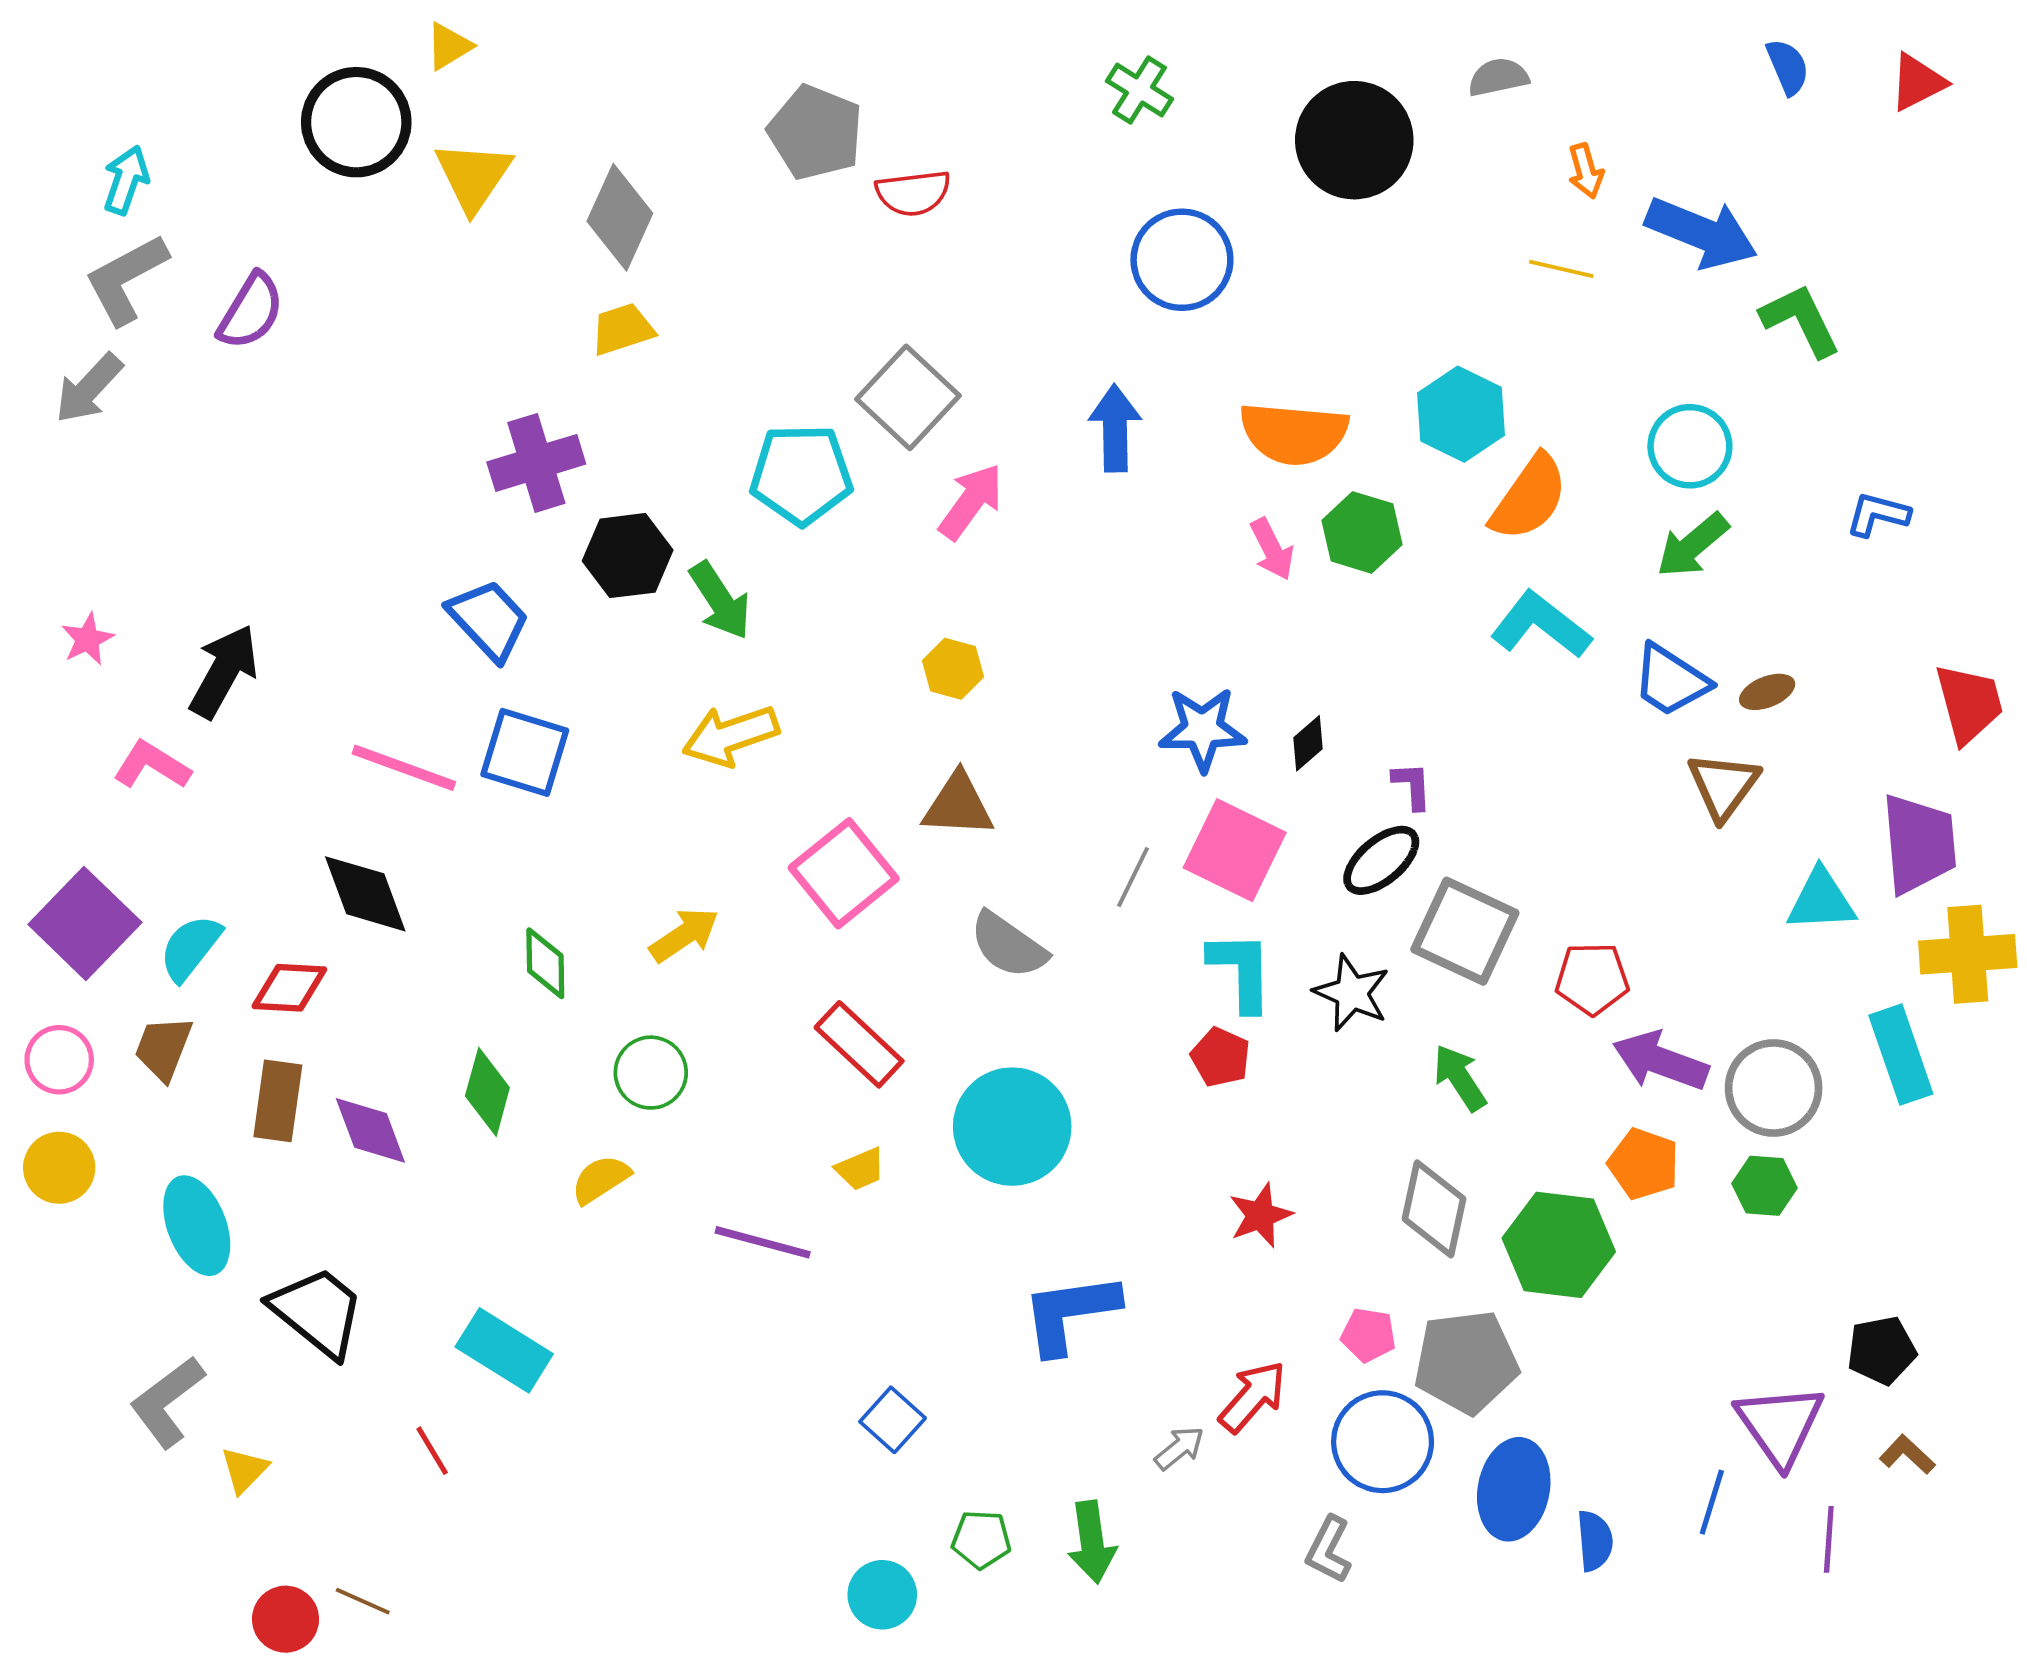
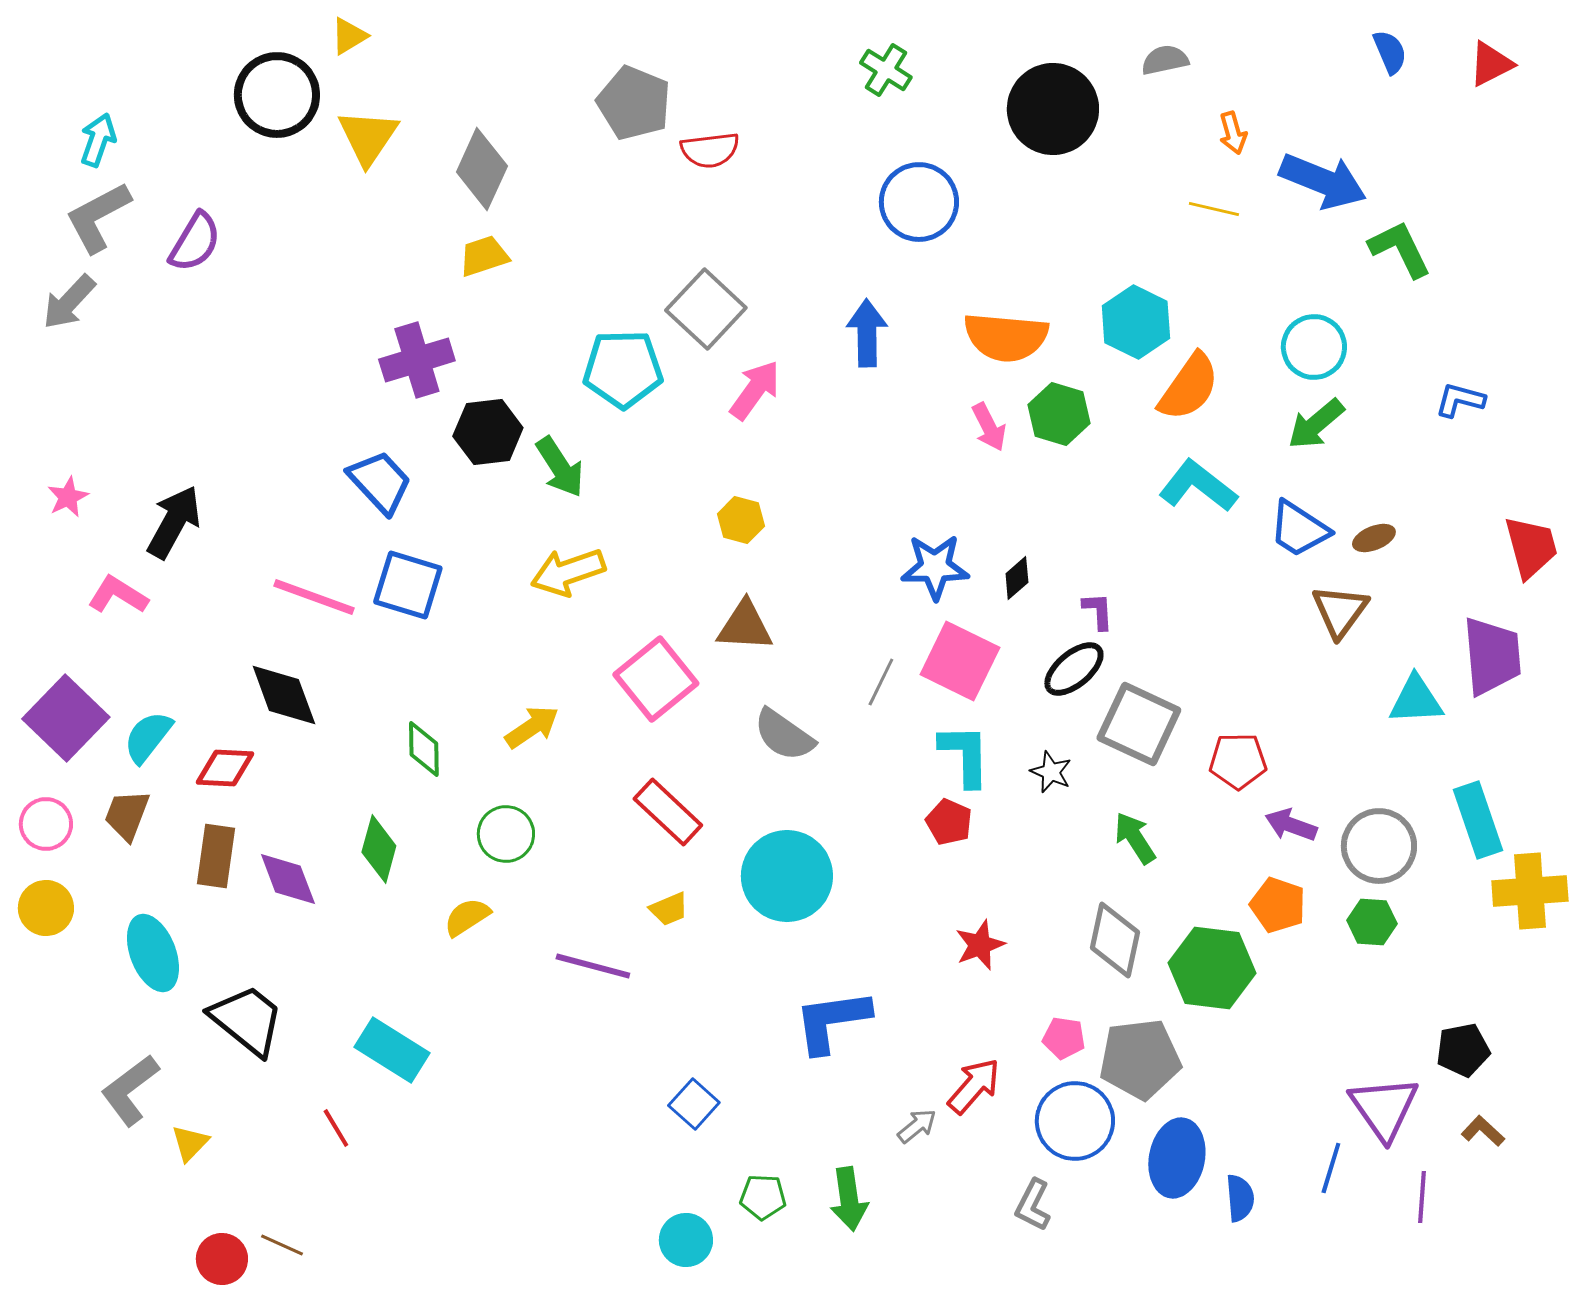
yellow cross: (1968, 954) -> (1530, 891), moved
black star: (1352, 993) -> (1051, 772), size x0.7
purple arrow: (1660, 1061) -> (1291, 825), size x0.7

